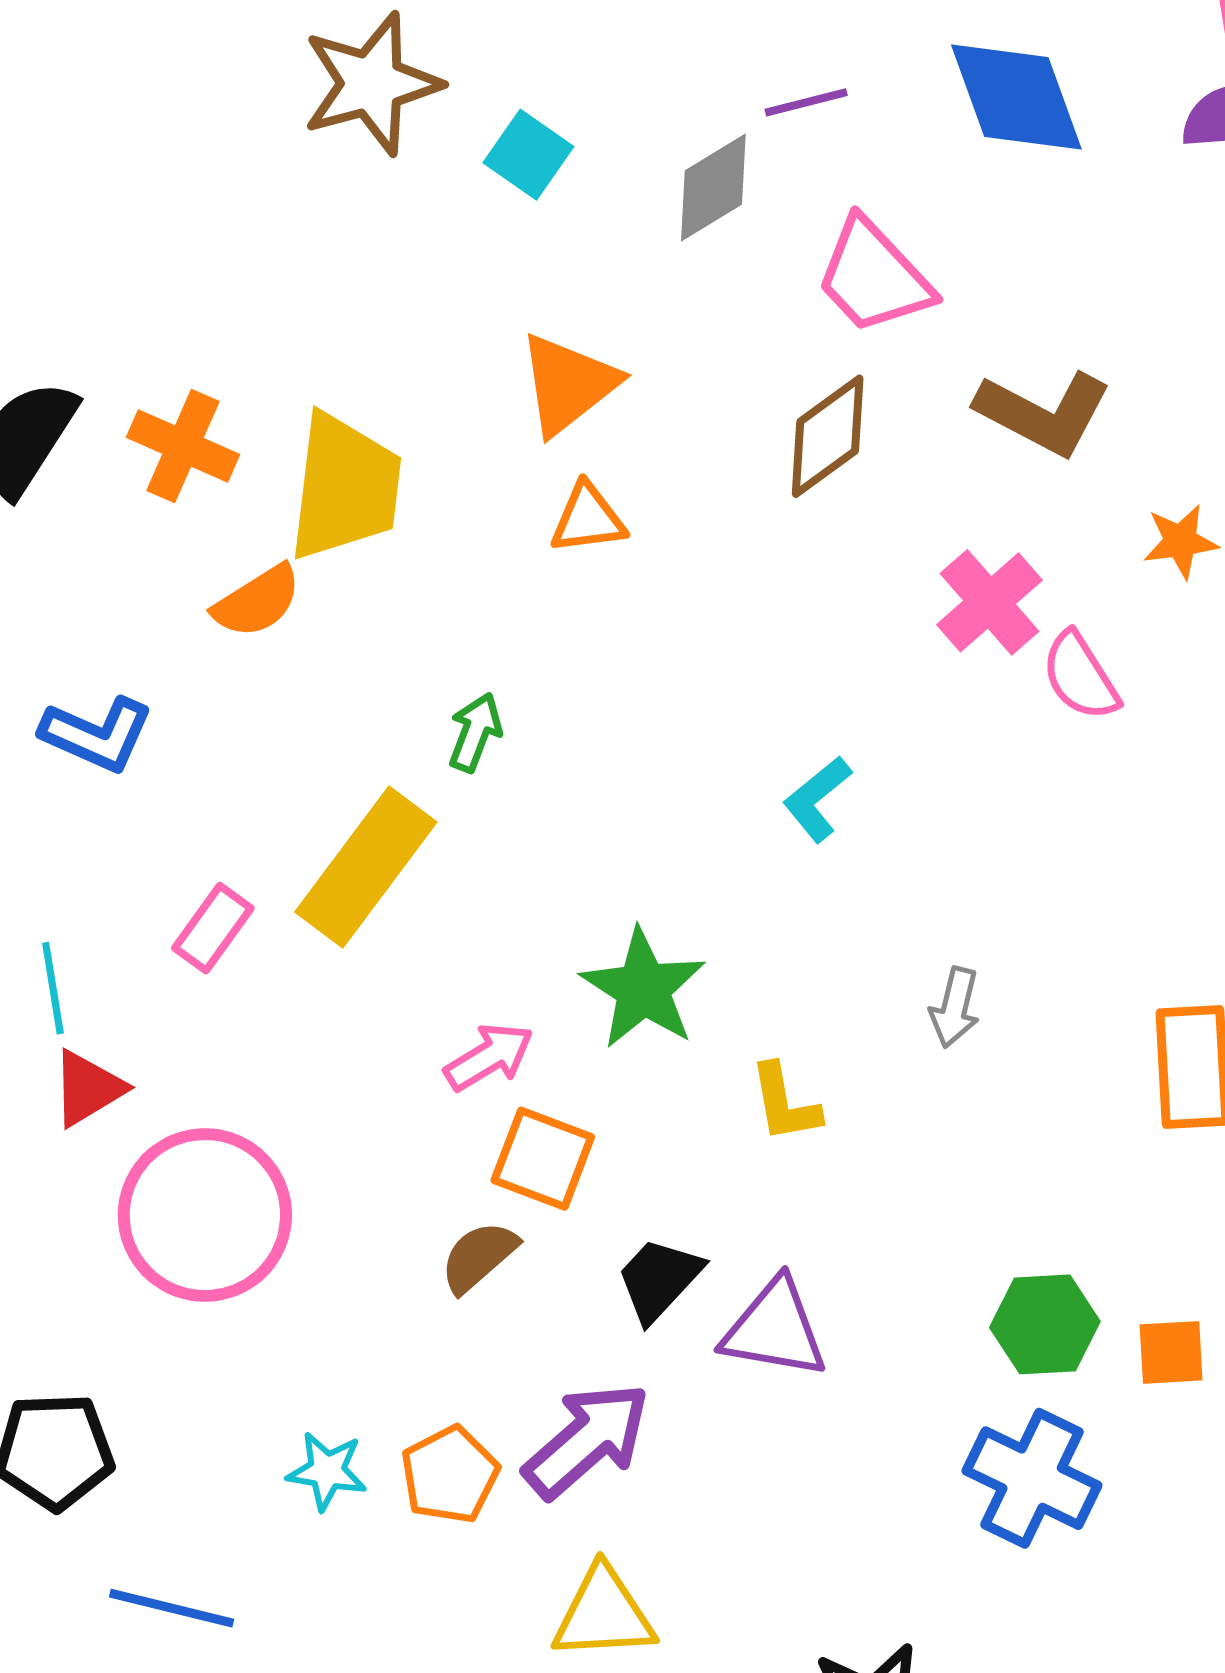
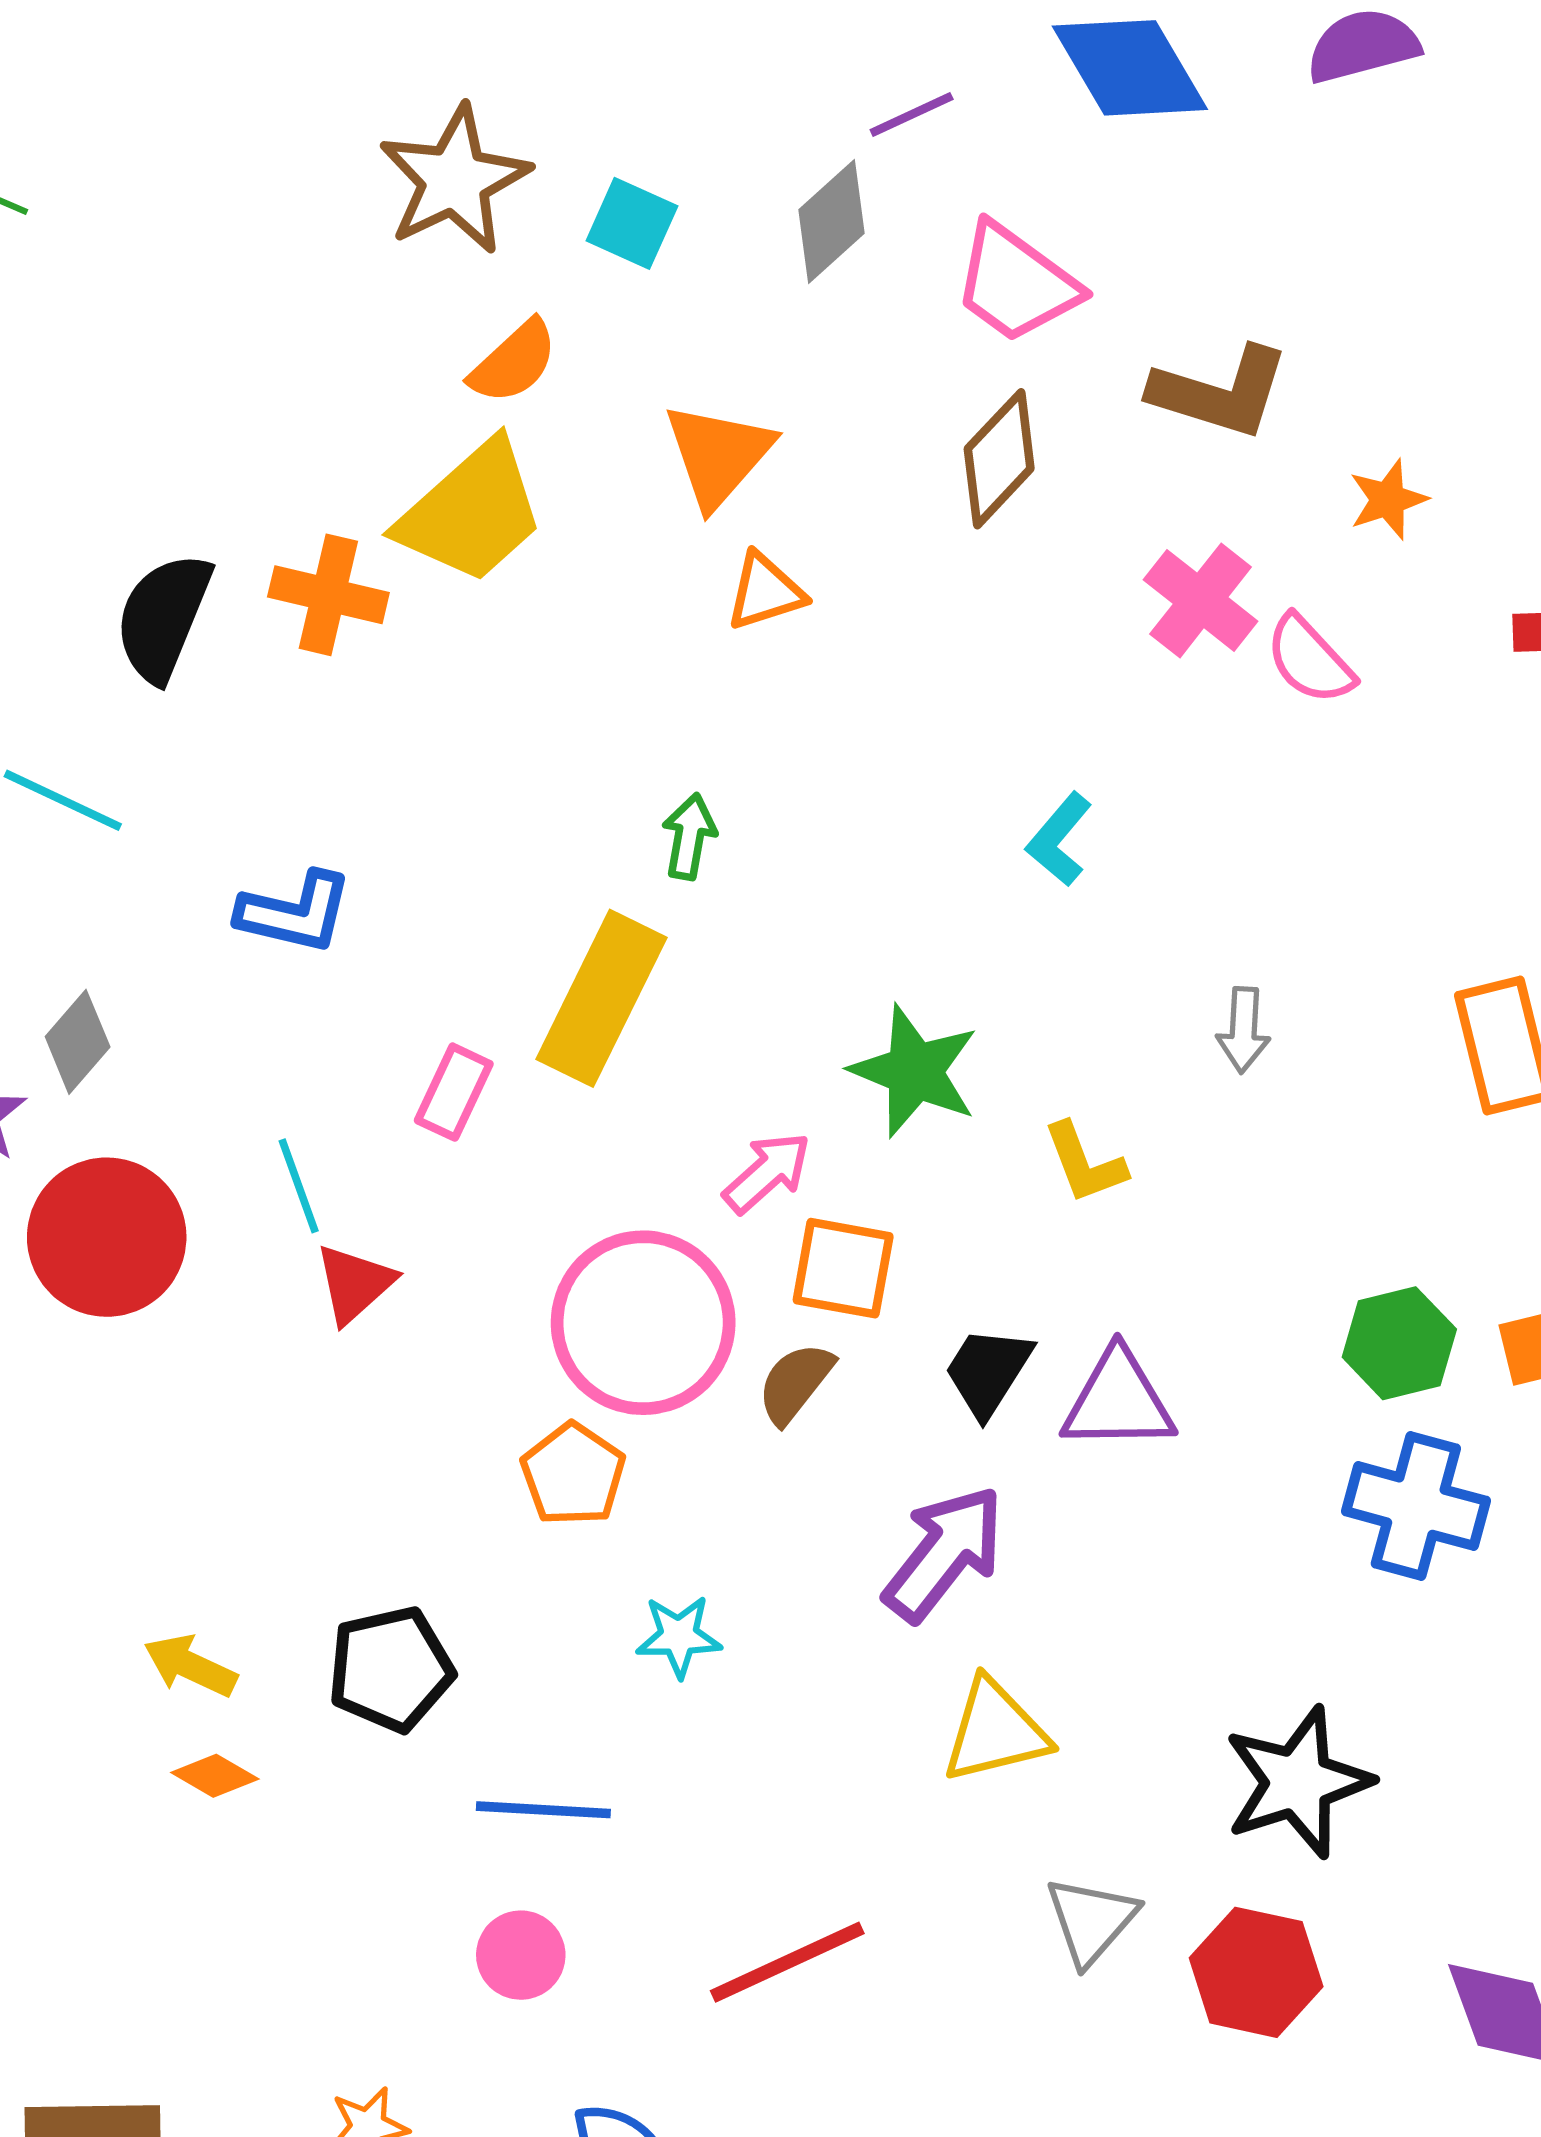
yellow trapezoid: (345, 487) -> (471, 512), moved, turned 52
orange semicircle: (257, 601) -> (514, 362), moved
pink circle: (205, 1215) -> (643, 1323), moved
orange pentagon: (450, 1475) -> (573, 1474), moved

